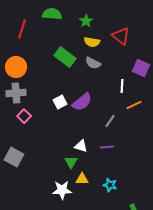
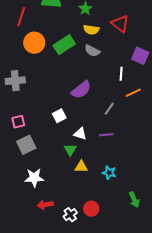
green rectangle: (65, 57) -> (64, 45), turned -70
orange circle: (16, 67) -> (34, 43), moved
white square: (60, 102) -> (59, 116), moved
pink square: (24, 116) -> (18, 122), moved, turned 32
gray square: (14, 157) -> (26, 145), moved, turned 36
white star: (62, 190) -> (34, 178), moved

